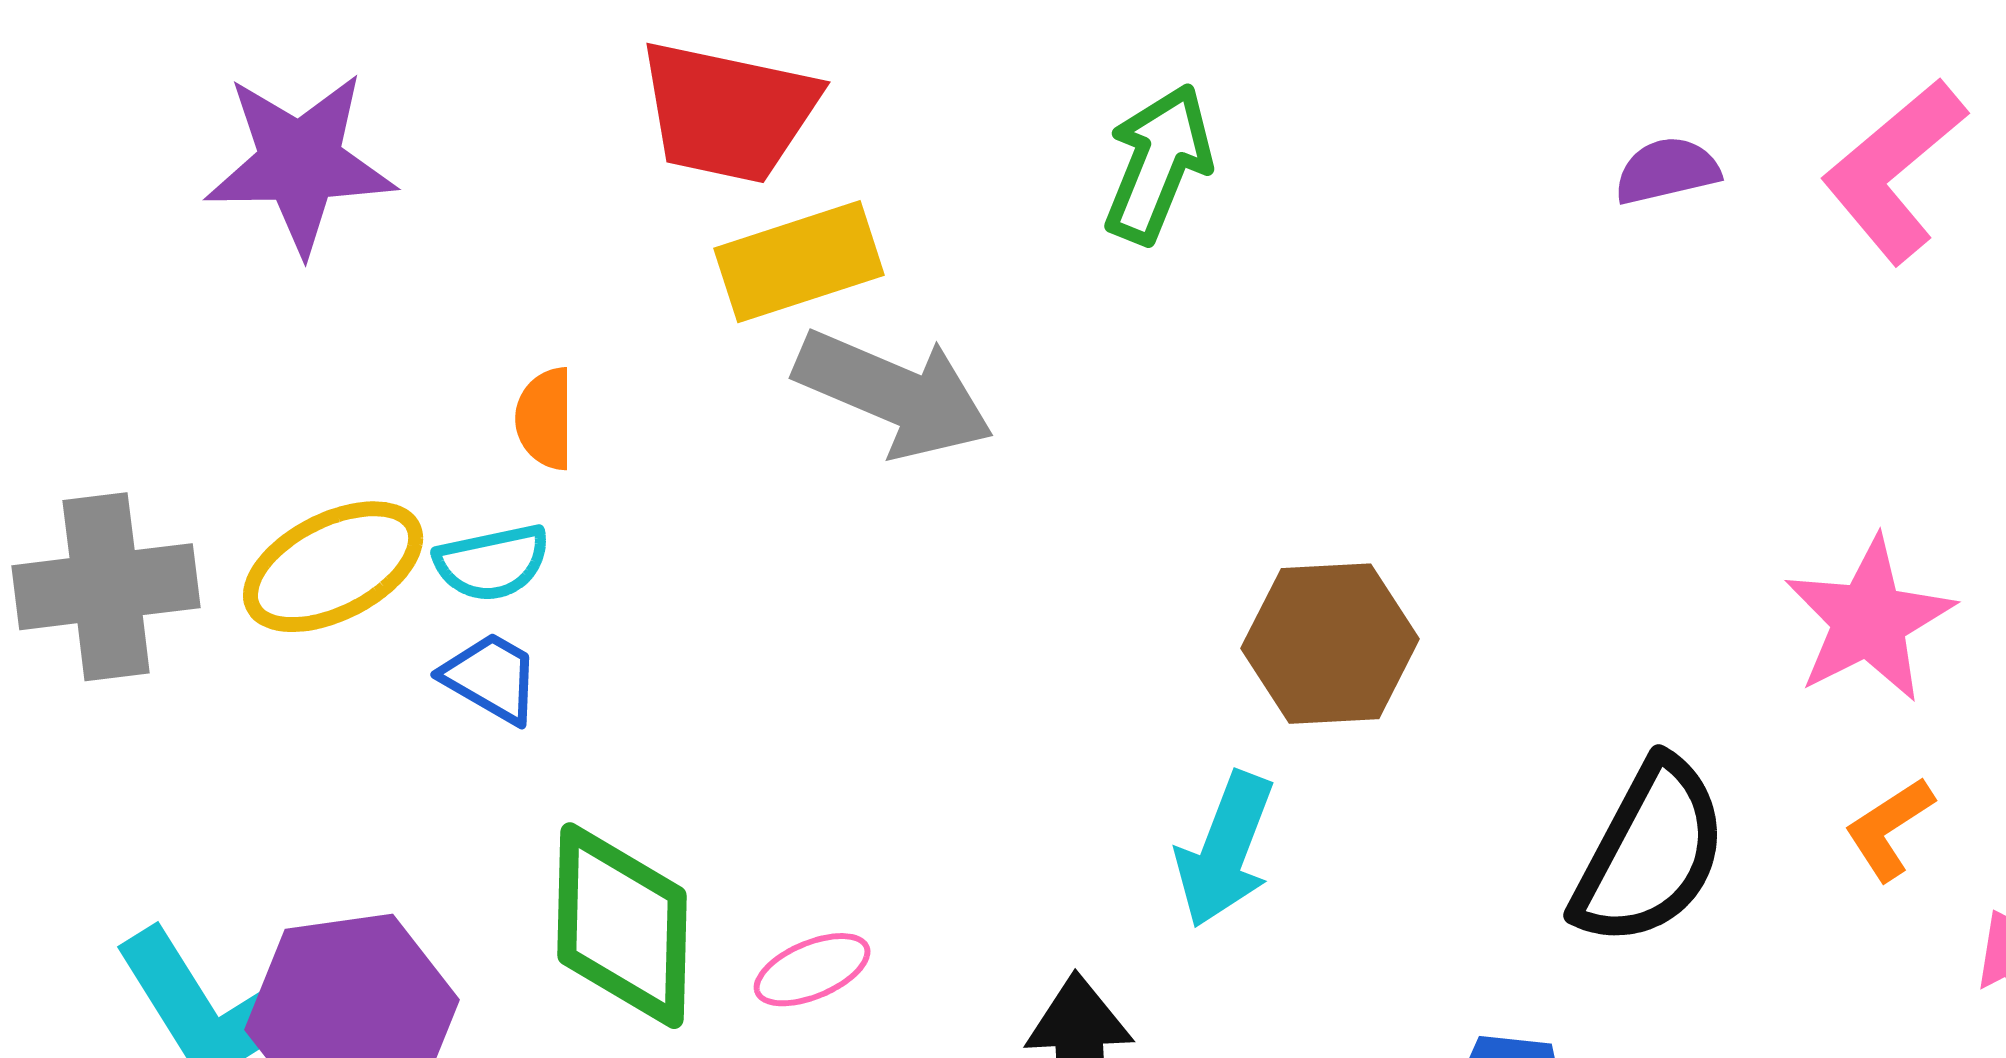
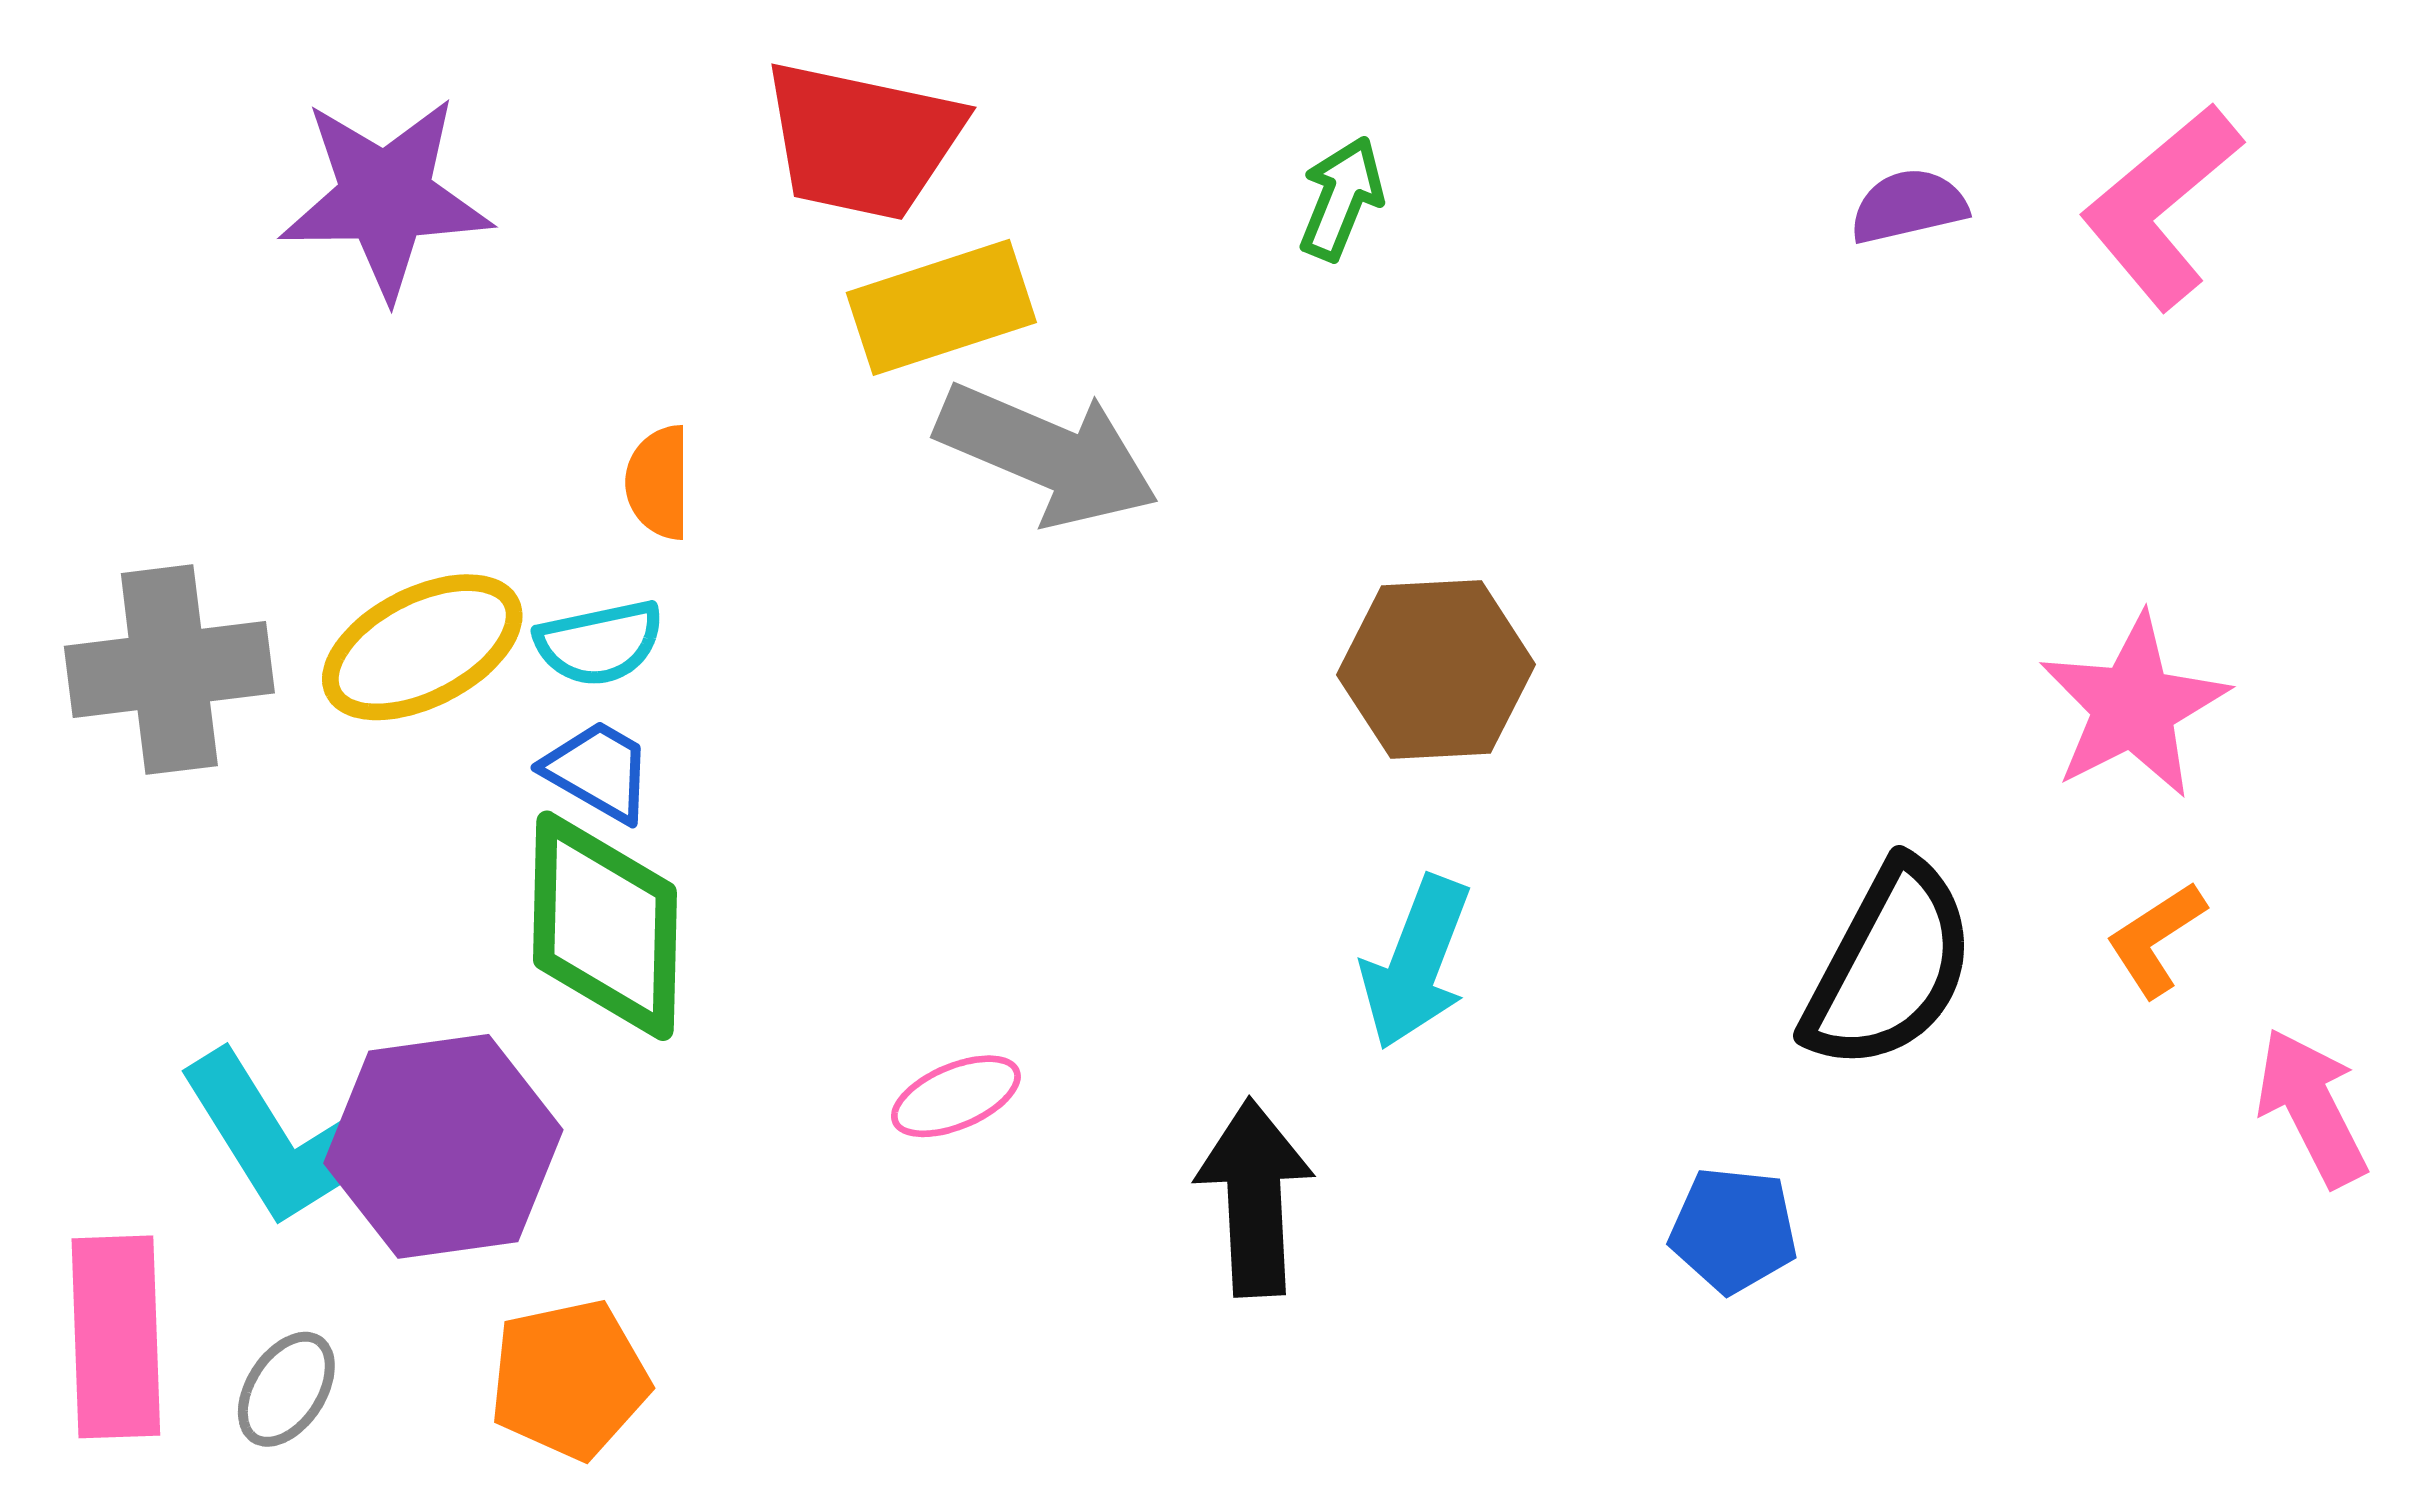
green arrow: (1158, 164) -> (1341, 198), size x0.7
brown hexagon: (1330, 644) -> (1436, 670), moved
green diamond: (622, 926) -> (605, 926), moved

